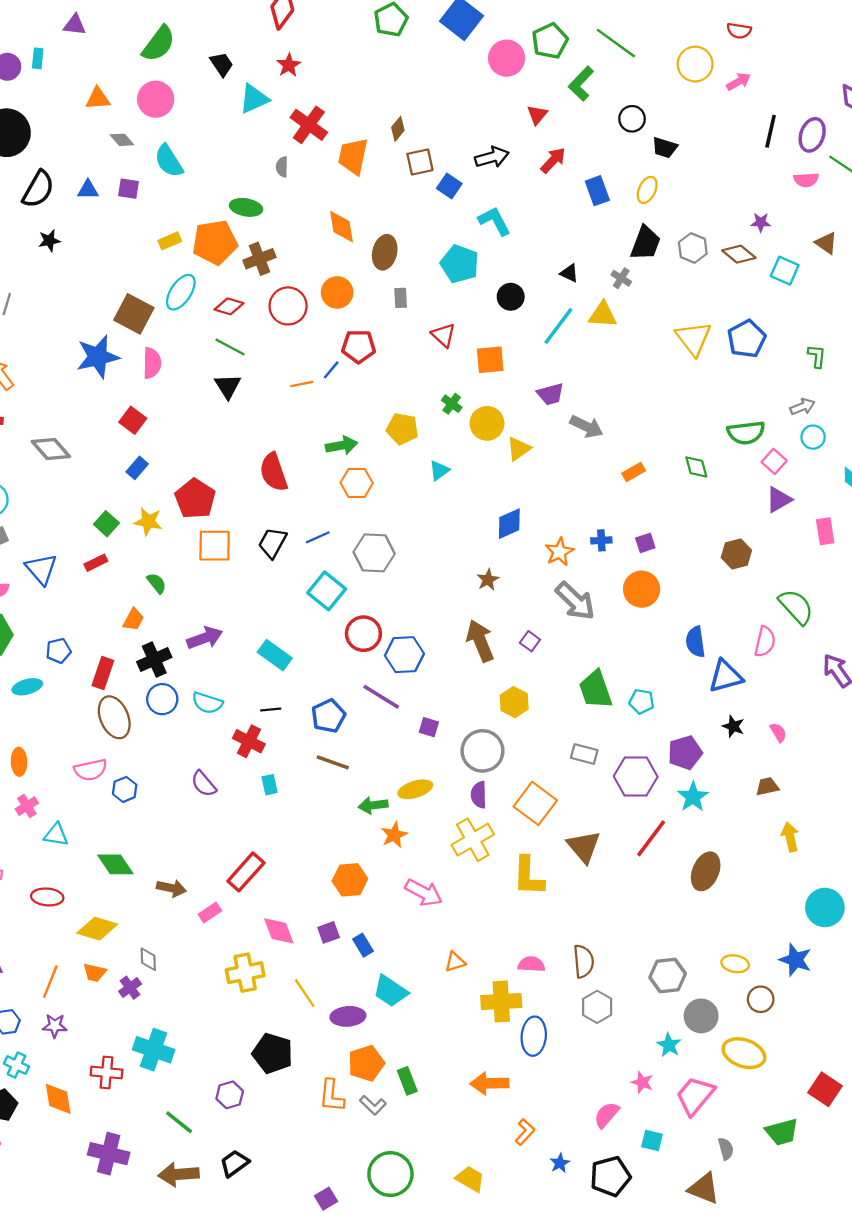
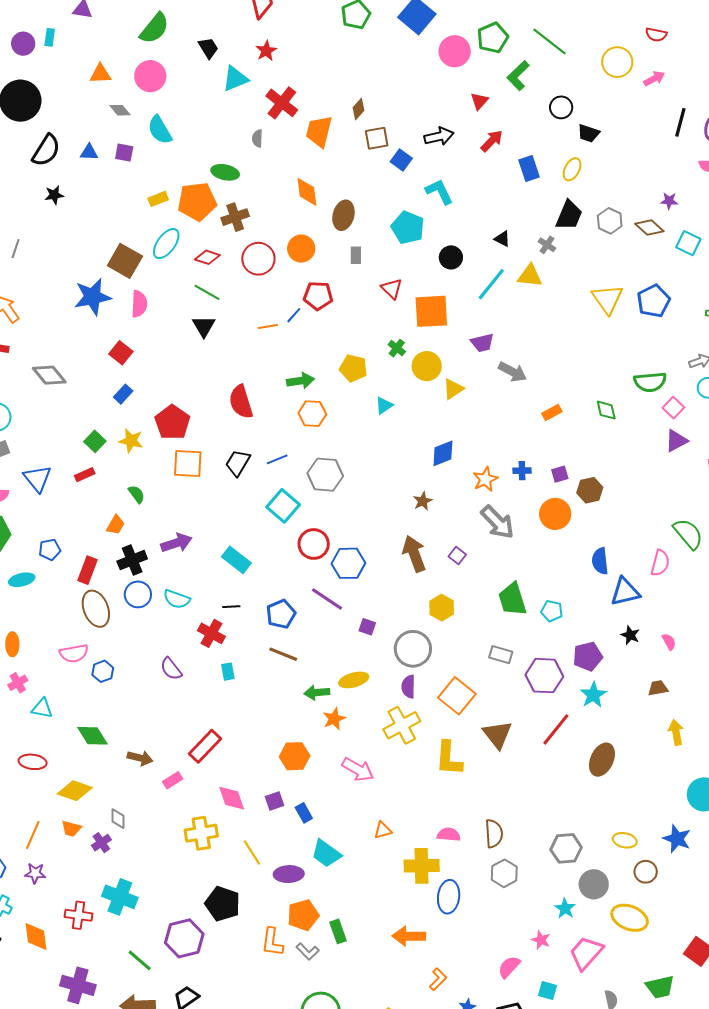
orange square: (490, 360) -> (431, 311), size x1.4
brown hexagon: (736, 554) -> (590, 490), moved
purple hexagon: (230, 1095) -> (184, 938), size x1.6

